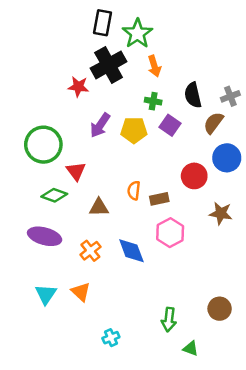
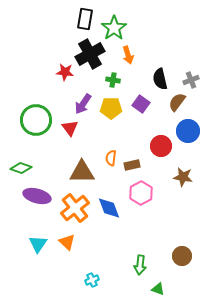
green cross: (153, 101) -> (113, 80), moved
red triangle: (76, 171) -> (70, 128), moved
green diamond: (54, 195) -> (21, 168), moved
brown triangle: (99, 207) -> (82, 172), size x1.5
orange cross: (90, 251) -> (75, 208), size x1.6

